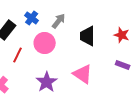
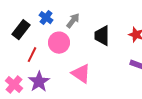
pink triangle: (83, 74) -> (81, 74), moved
purple star: (47, 82) -> (39, 82), moved

